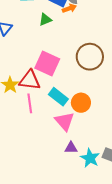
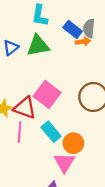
green triangle: (45, 20) -> (38, 46), moved, size x1.6
pink triangle: (65, 121) -> (64, 163), moved

